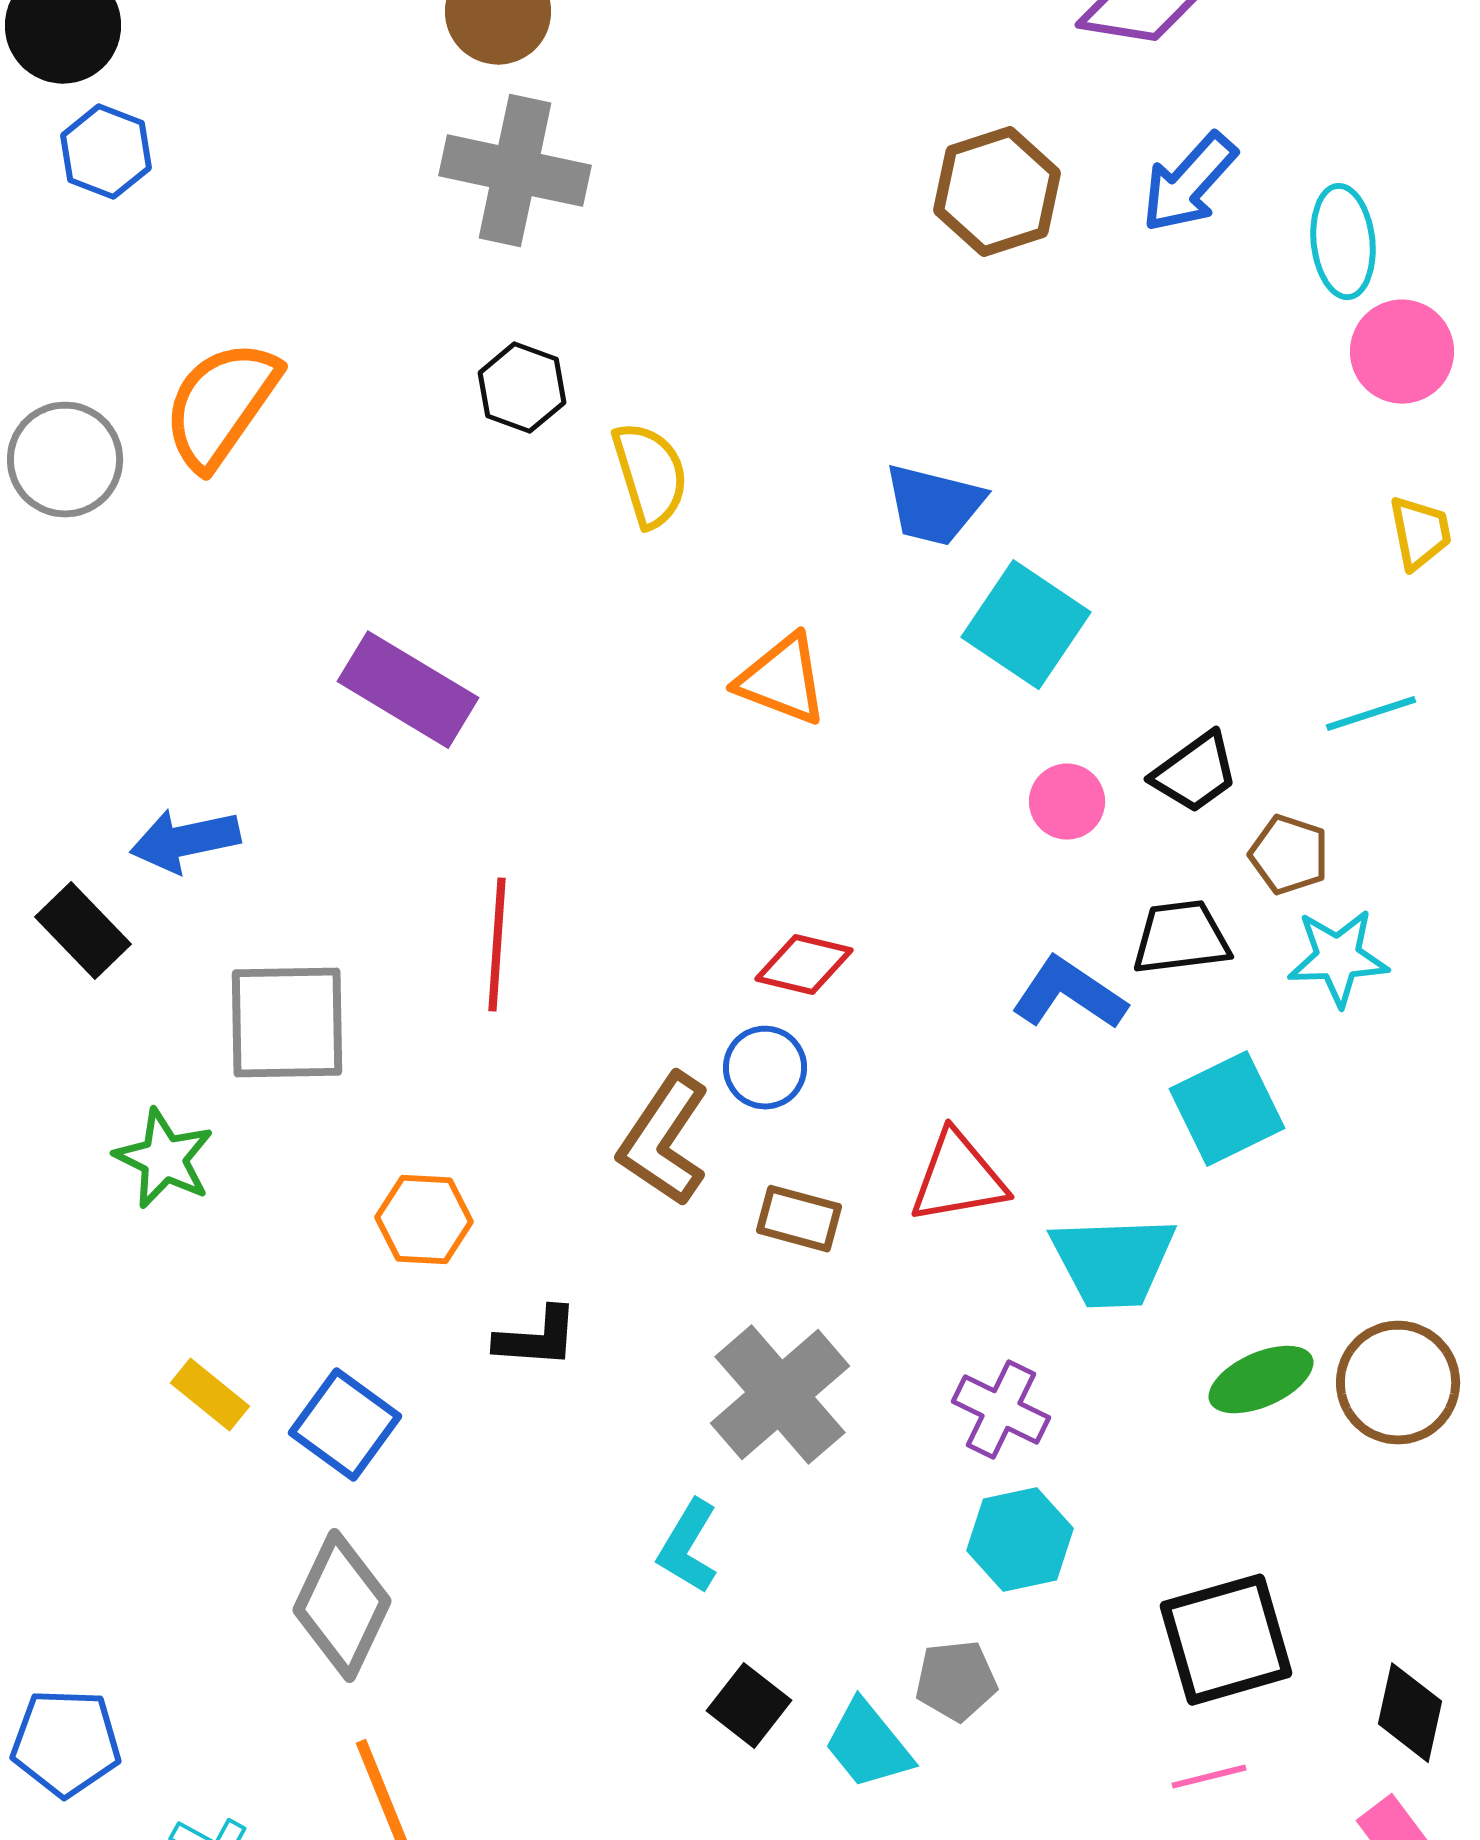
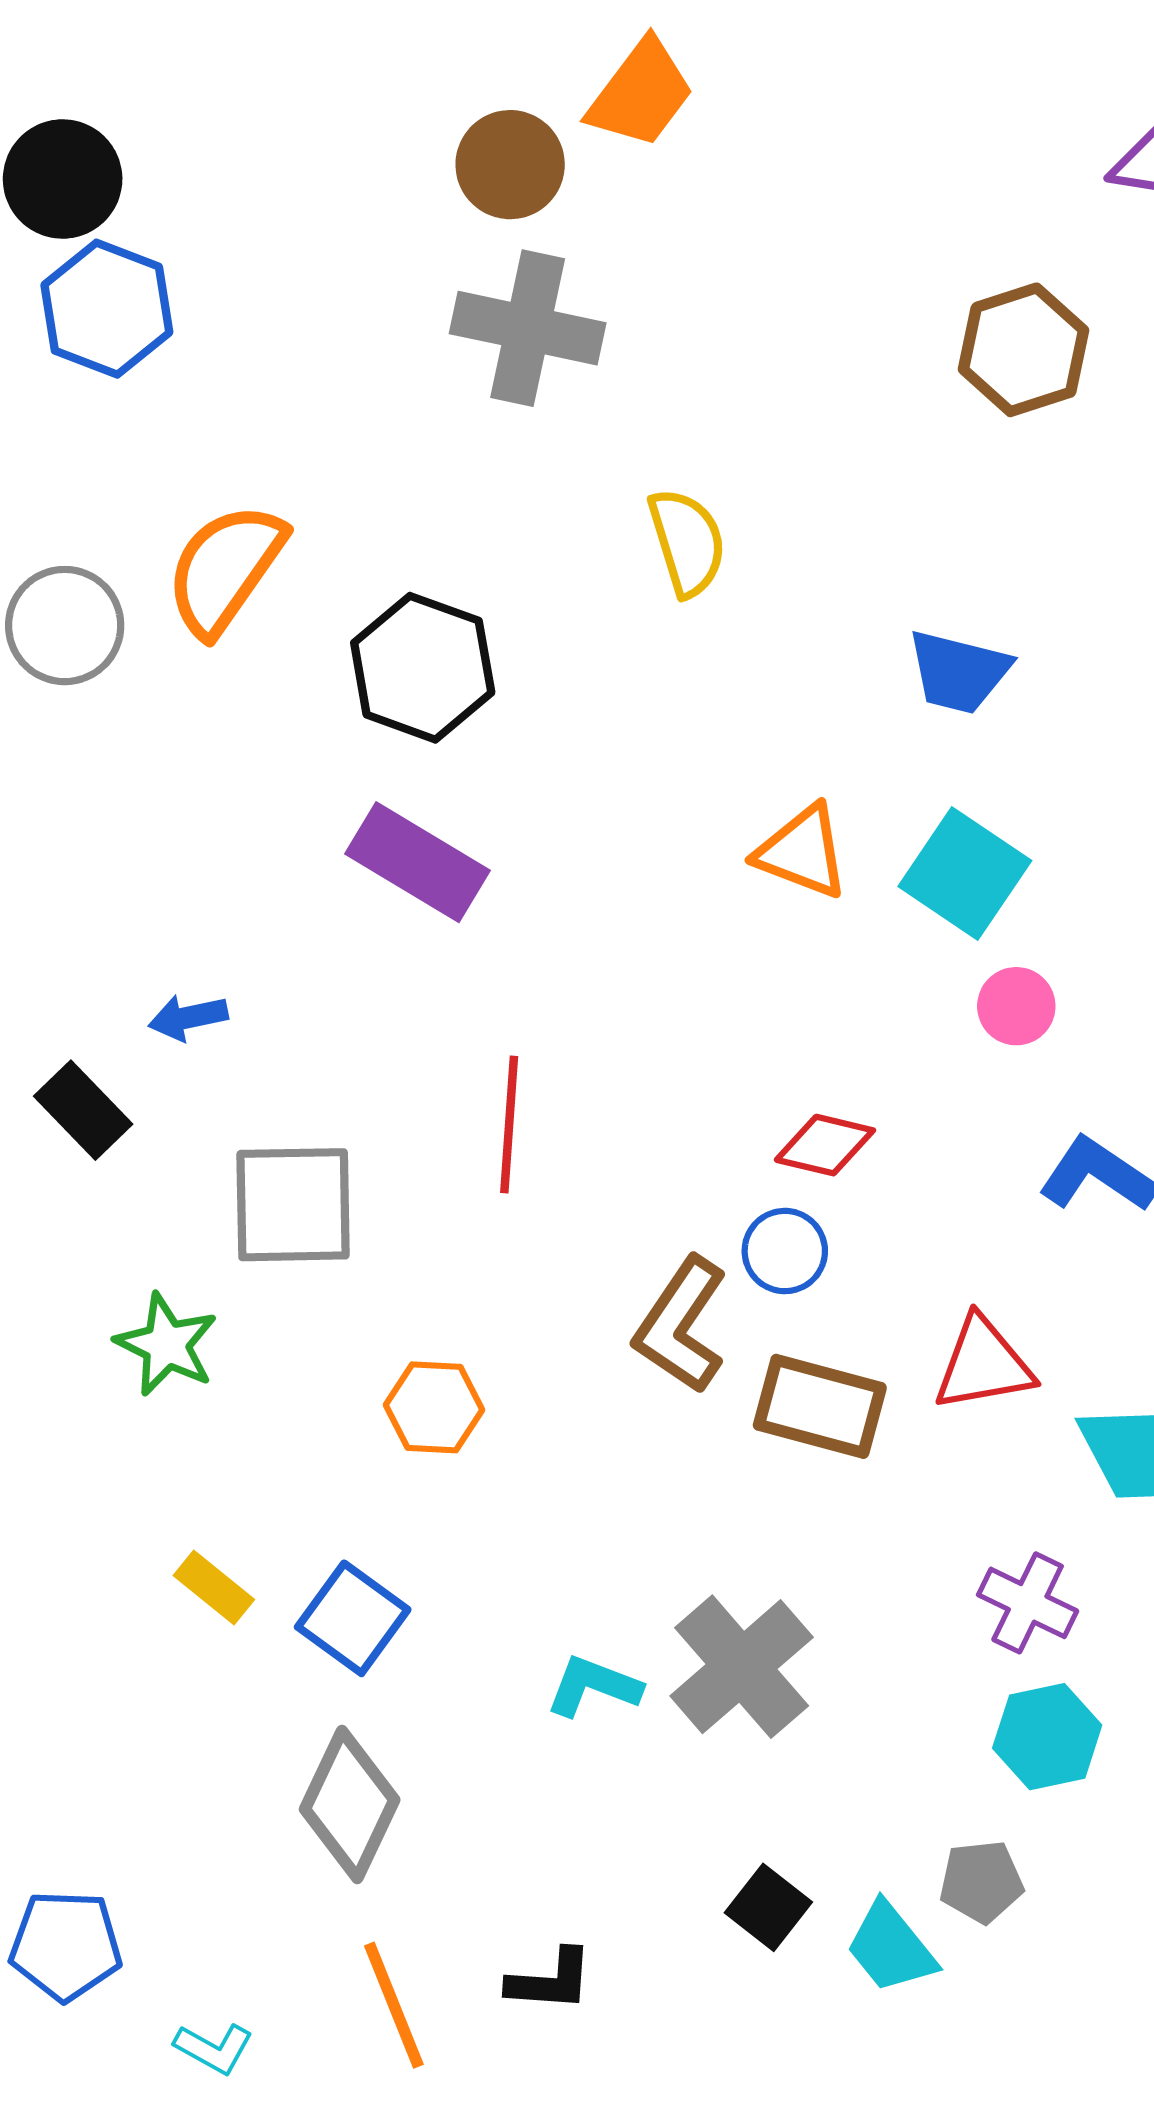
blue hexagon: (106, 152) -> (107, 309), size x1.4
black hexagon: (522, 388) -> (423, 668), moved, size x1.6
yellow semicircle: (650, 475) -> (687, 542), moved
cyan square: (1026, 625) -> (965, 873), moved
pink circle: (1067, 802) -> (1016, 1006), moved
blue arrow: (185, 841) -> (188, 1017), size x0.7
brown rectangle: (799, 1219) -> (820, 1406), size x1.5
black L-shape: (537, 1338) -> (550, 1980), moved
gray cross: (780, 1395) -> (742, 1667), moved
cyan L-shape: (688, 1547) -> (593, 1686), moved, turned 80

